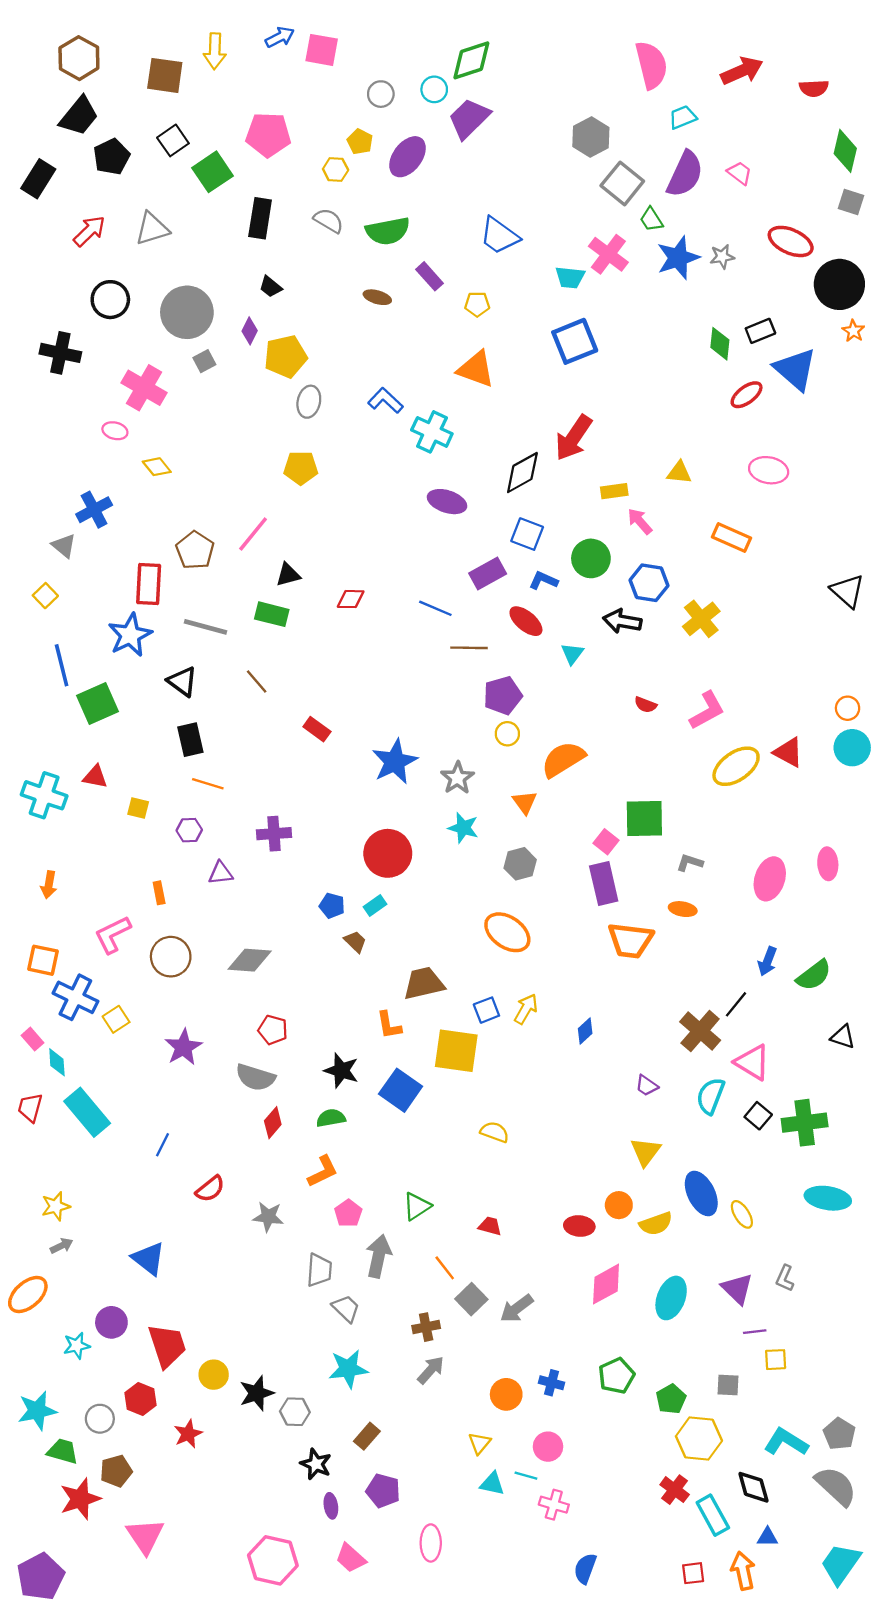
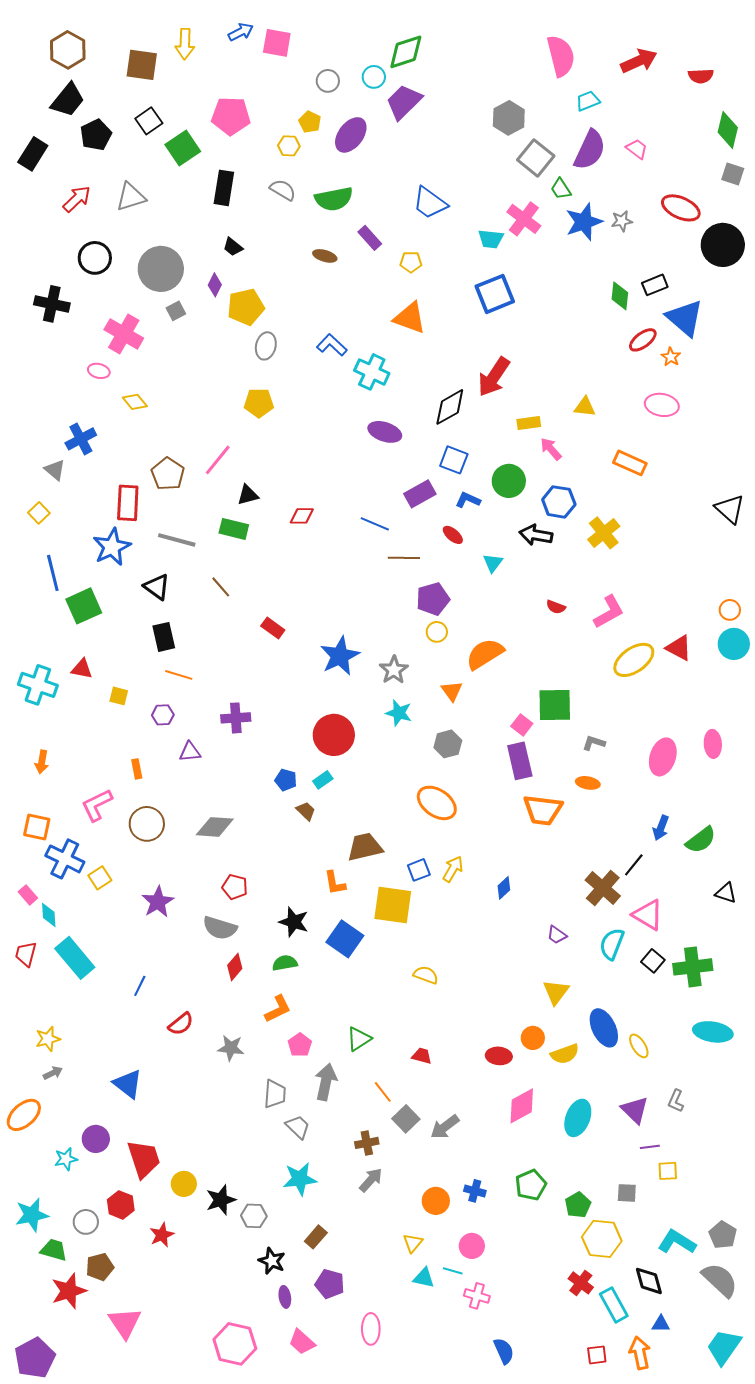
orange star: (853, 331) -> (671, 357), moved
red ellipse: (526, 621) -> (453, 535), size x0.7
blue semicircle: (585, 1569) -> (504, 1351), turned 136

